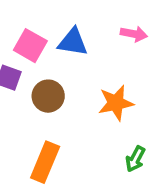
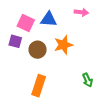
orange star: (116, 103) -> (63, 45), moved
green arrow: (135, 159) -> (87, 80), turned -48

